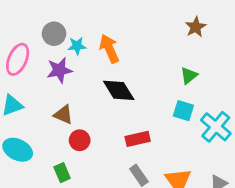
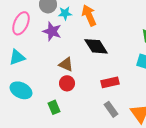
purple star: (59, 70) -> (52, 31), turned 30
brown triangle: (63, 115) -> (66, 64), moved

